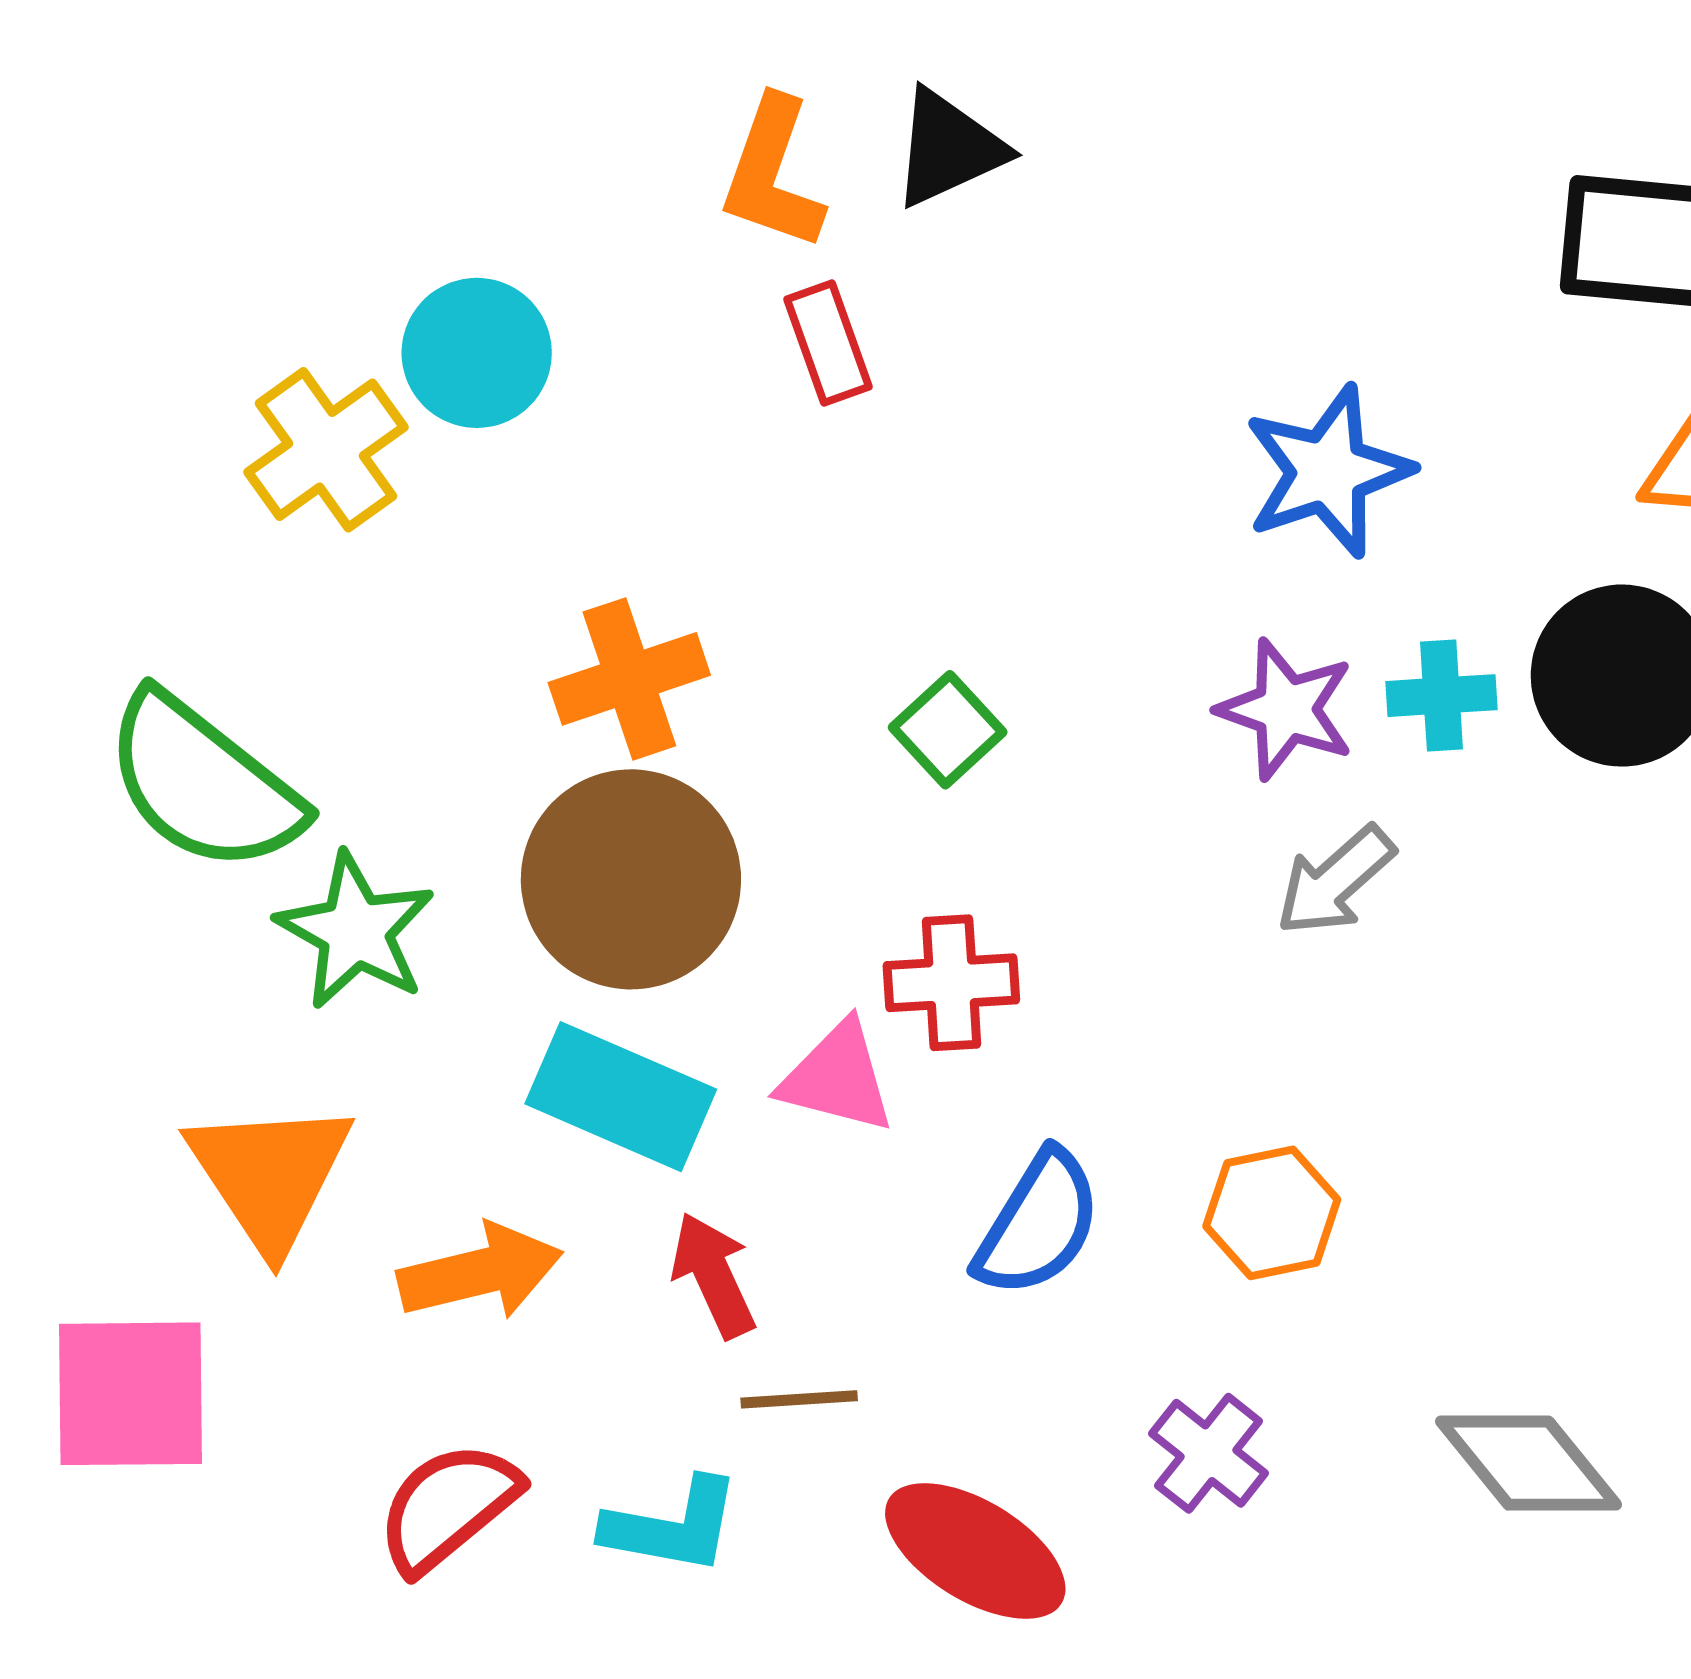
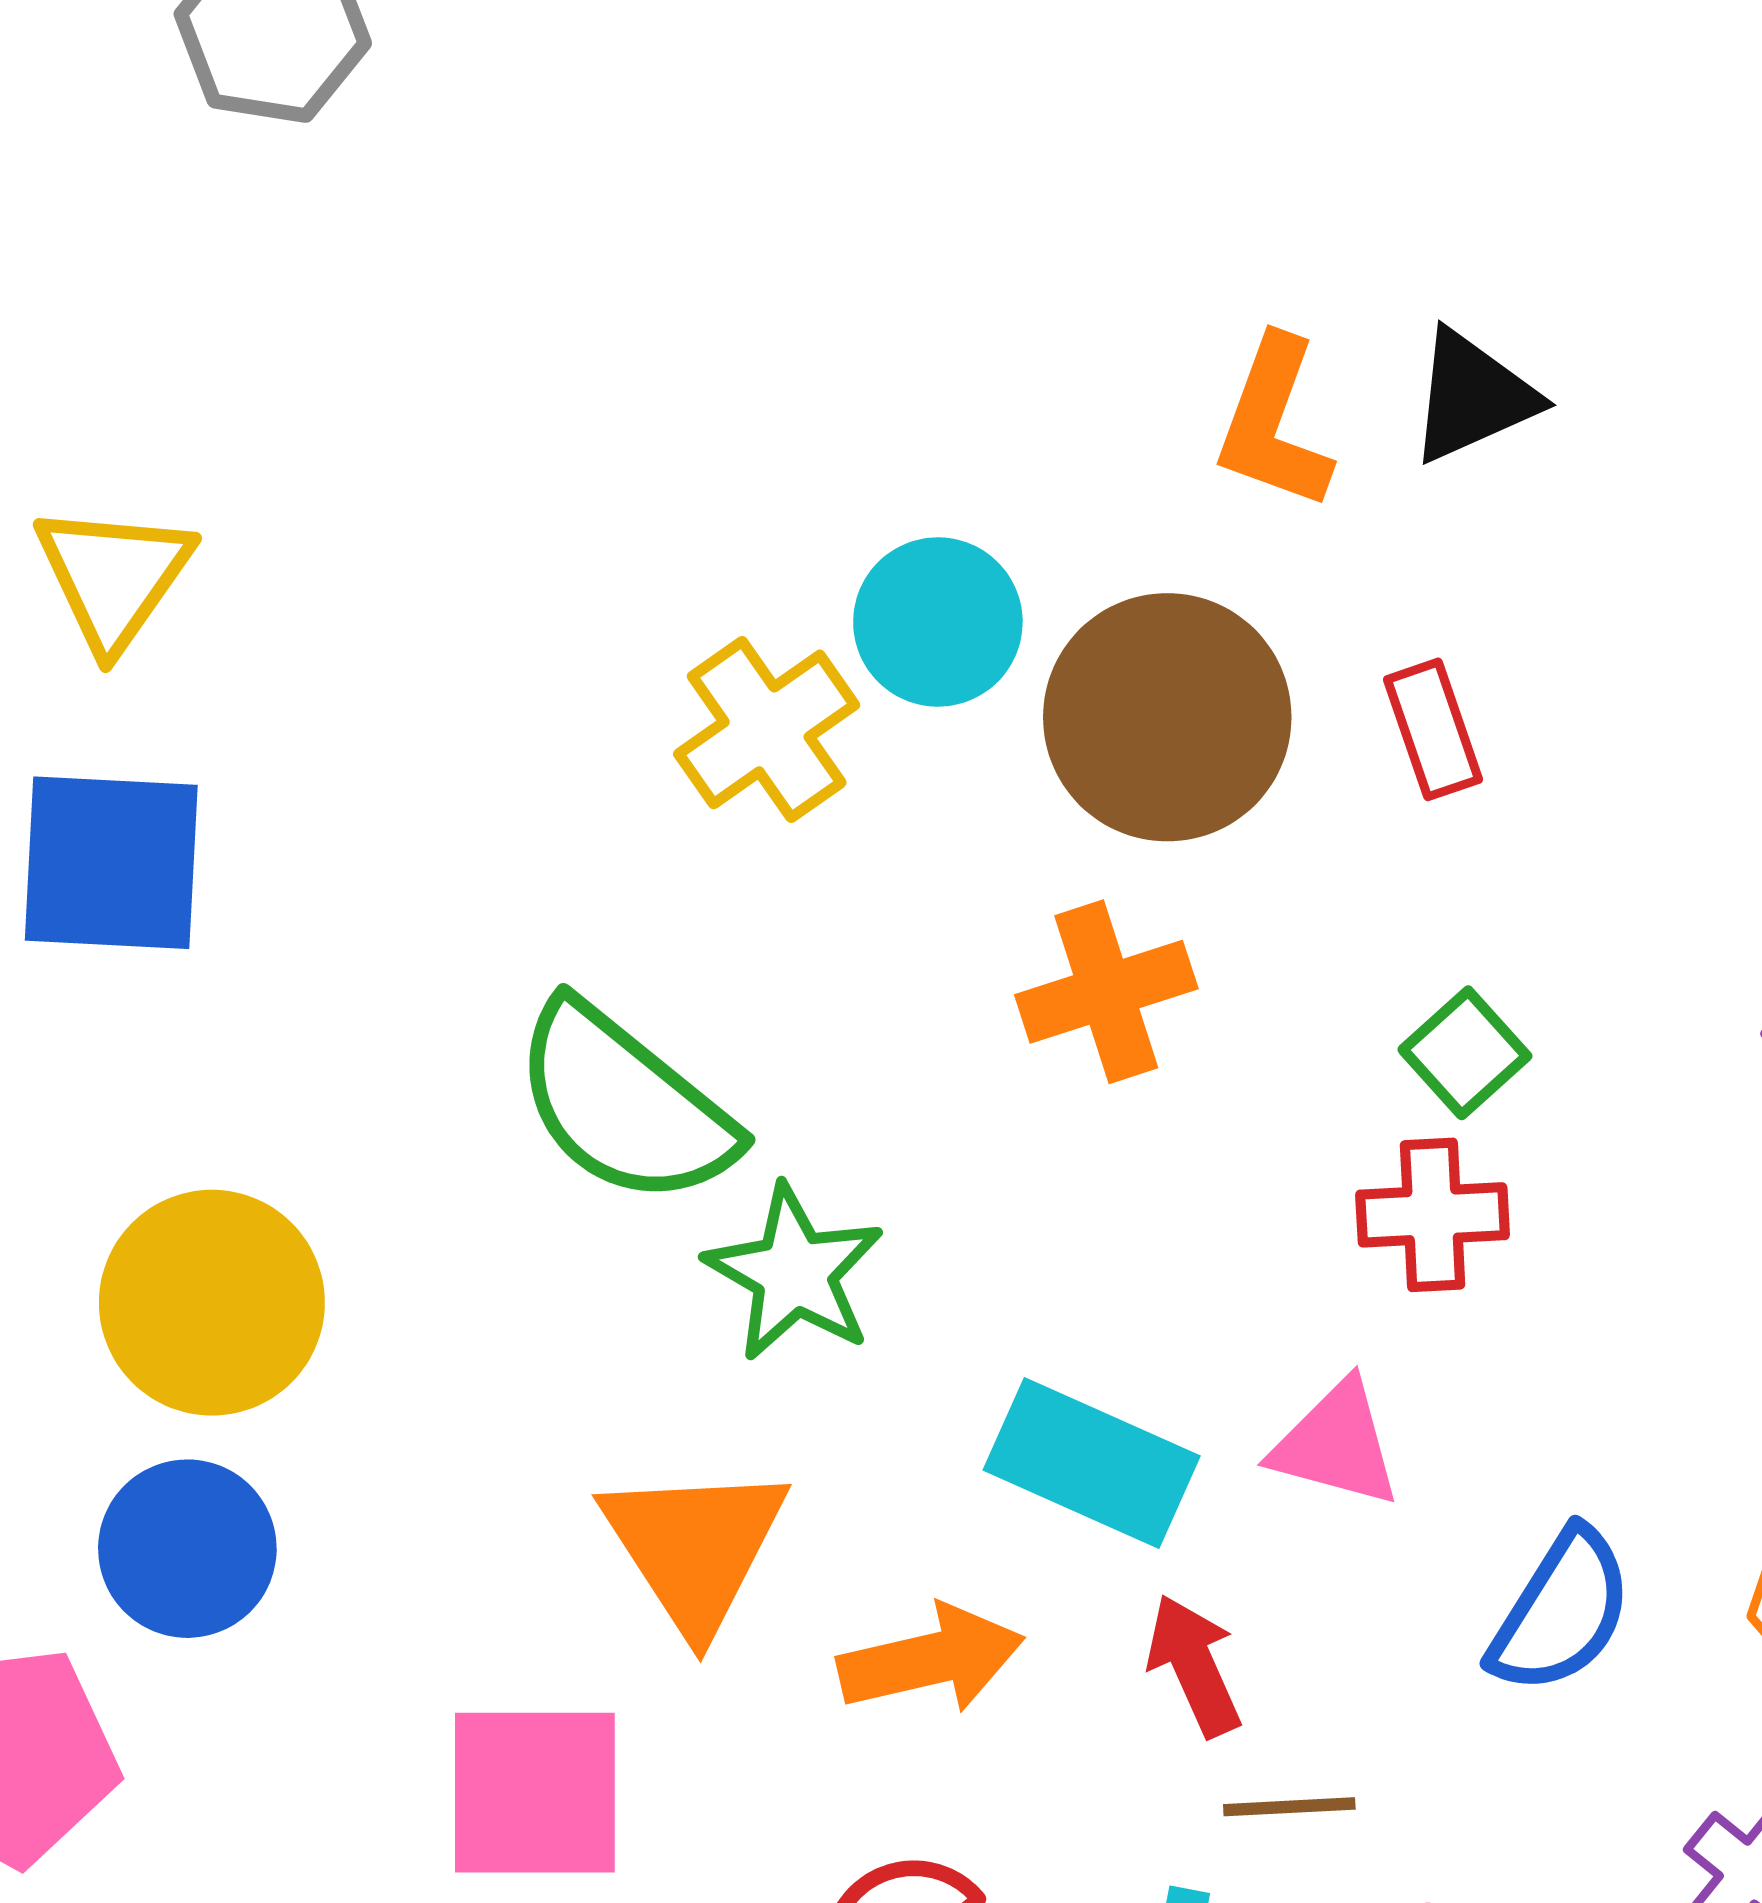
red rectangle: (828, 343) -> (1433, 729), moved
brown circle: (631, 879) -> (1167, 717), moved
red cross: (951, 983) -> (1433, 1215), moved

